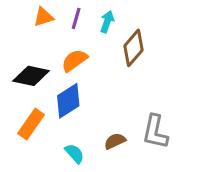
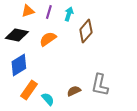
black diamond: (31, 76) -> (17, 35), moved
blue diamond: (68, 101) -> (19, 65), moved
orange rectangle: (31, 124) -> (29, 90), moved

